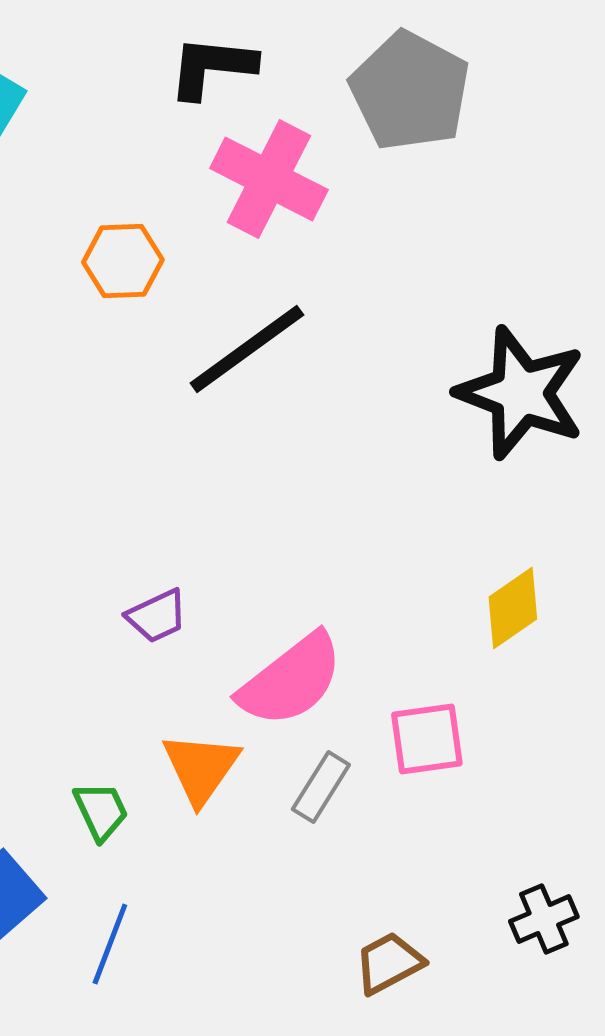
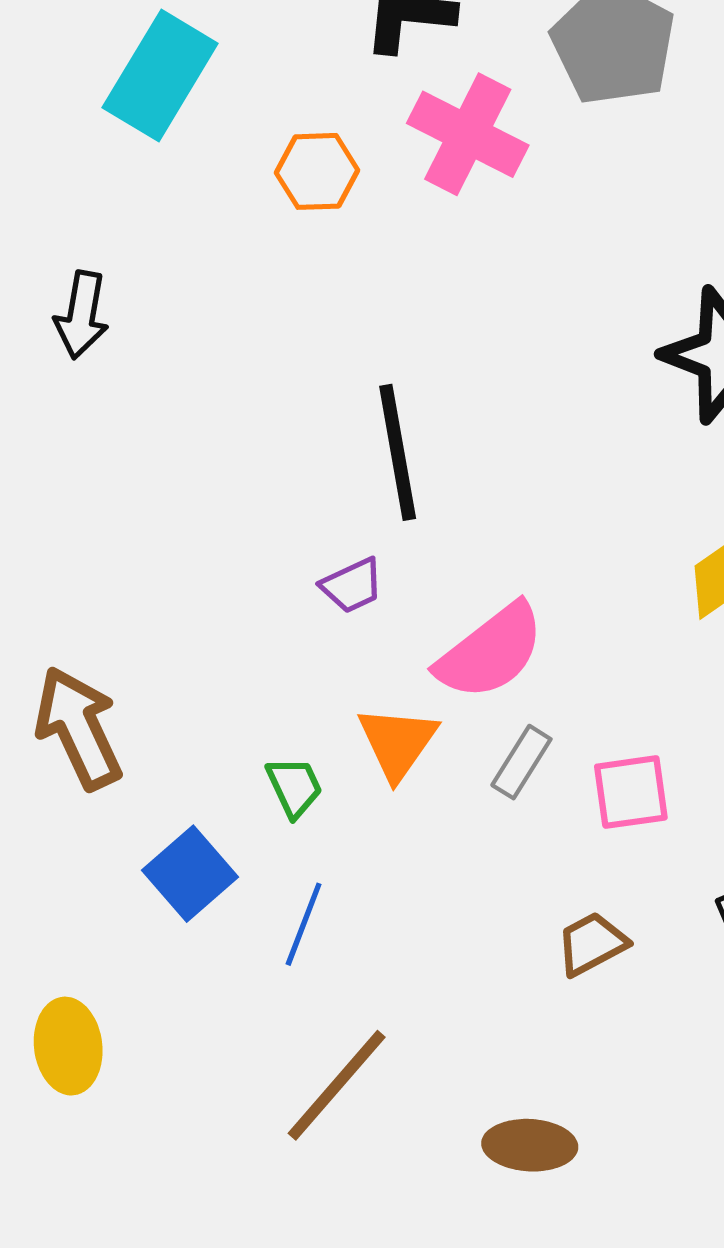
orange hexagon: (123, 261) -> (317, 171), moved
black line: (247, 349) -> (398, 452), moved, turned -64
pink square: (427, 739) -> (631, 792), moved

